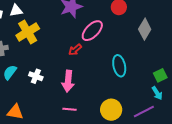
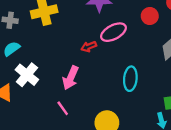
white cross: (36, 76) -> (27, 75), moved, size x1.5
pink line: (70, 109) -> (63, 108), turned 32

